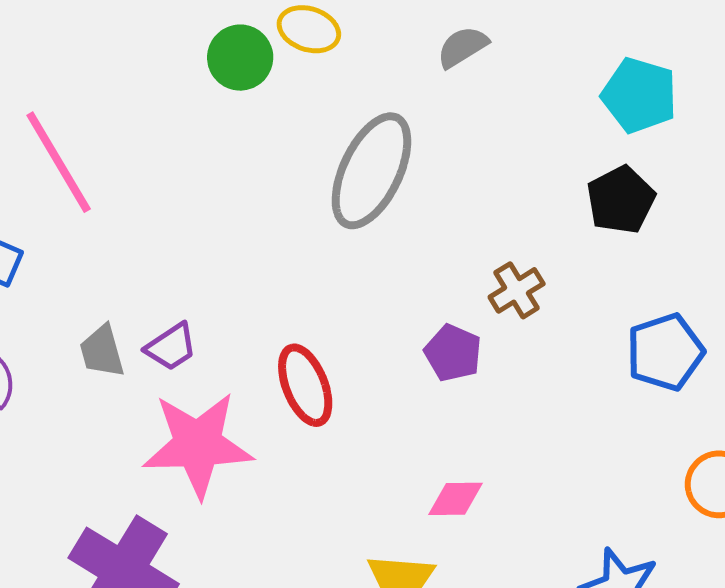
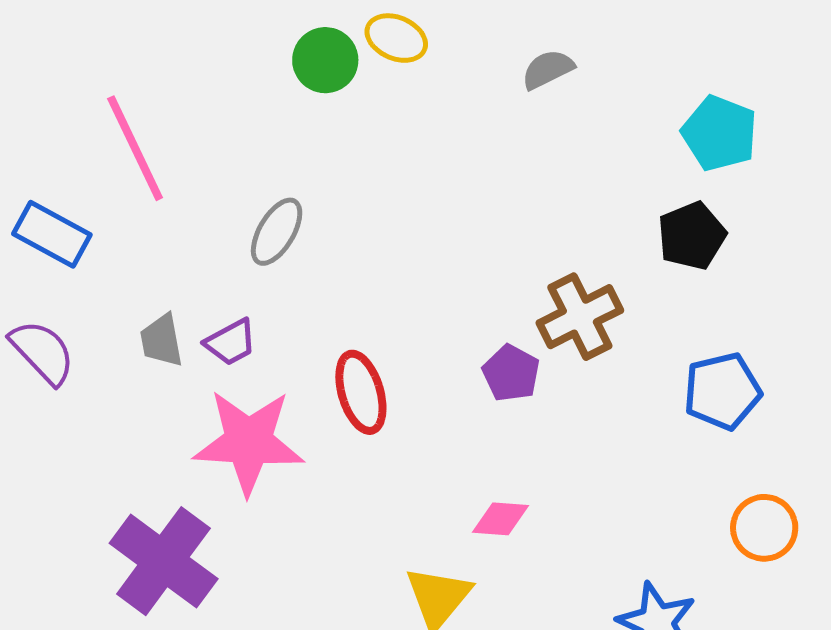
gray ellipse: (371, 171) -> (277, 232), moved, size x0.6
brown cross: (517, 290) -> (580, 317), size x1.5

